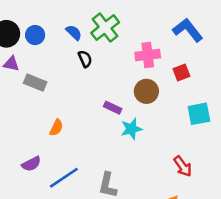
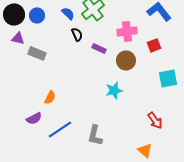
purple rectangle: (113, 108) -> (99, 48), moved
orange semicircle: (56, 128) -> (50, 97), moved

